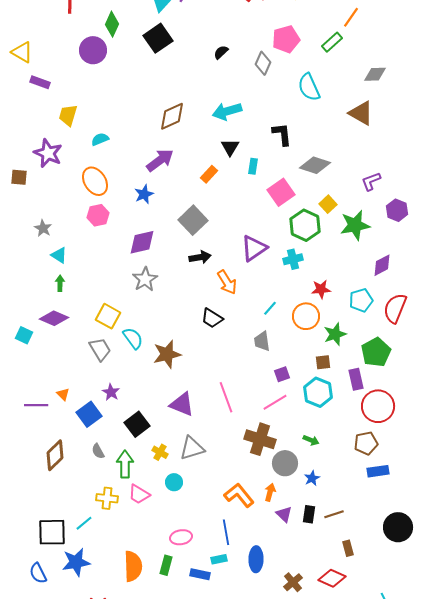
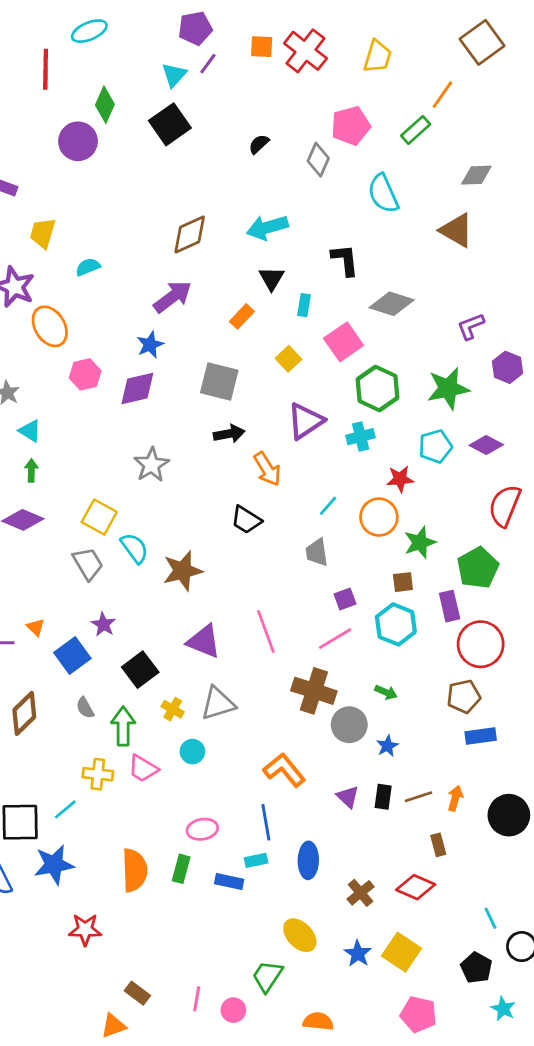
orange ellipse: (95, 181) -> (50, 326), moved
yellow square: (328, 204) -> (289, 359), moved
gray square: (193, 220) -> (219, 381), turned -32
purple diamond: (142, 242) -> (137, 388), moved
purple diamond: (382, 265) -> (486, 445), turned 55
cyan pentagon: (361, 300) -> (435, 446), moved
orange arrow: (270, 492) -> (455, 798), moved

